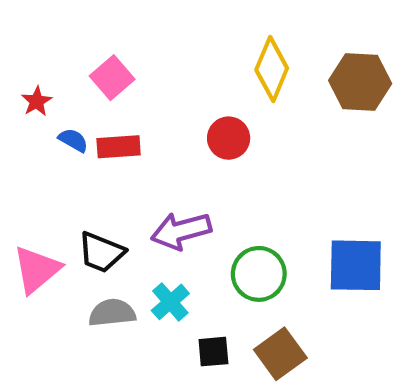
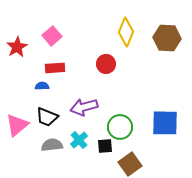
red star: (37, 101) -> (17, 47), size x1.5
blue semicircle: (73, 140) -> (42, 86), moved, turned -32
black square: (213, 352) -> (105, 146), moved

